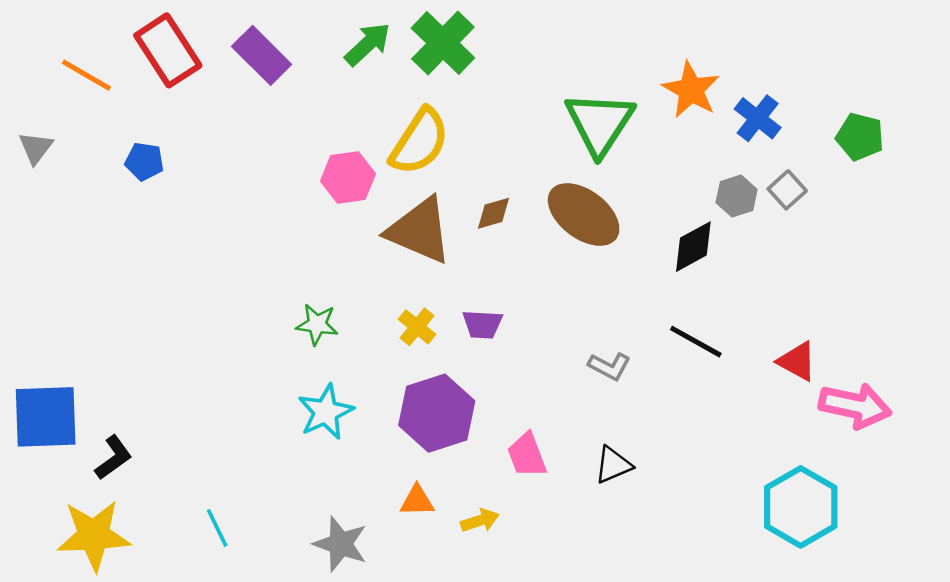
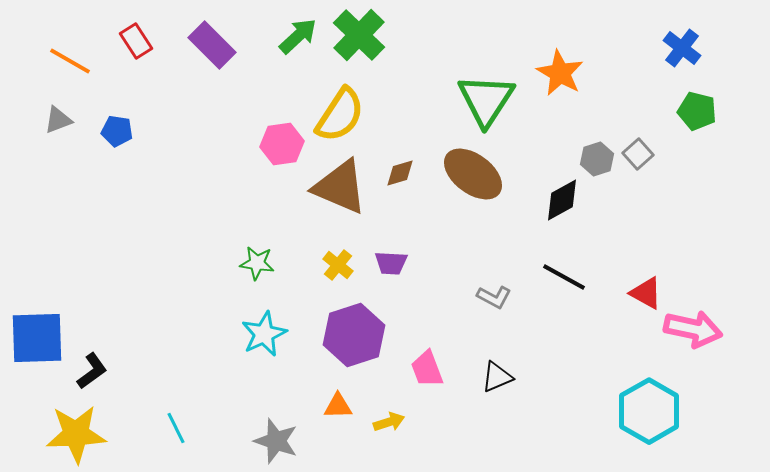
red rectangle: (168, 50) -> (136, 41), size x0.6
blue cross: (758, 118) -> (682, 48), moved
gray triangle: (36, 148) -> (58, 120), moved, turned 32

